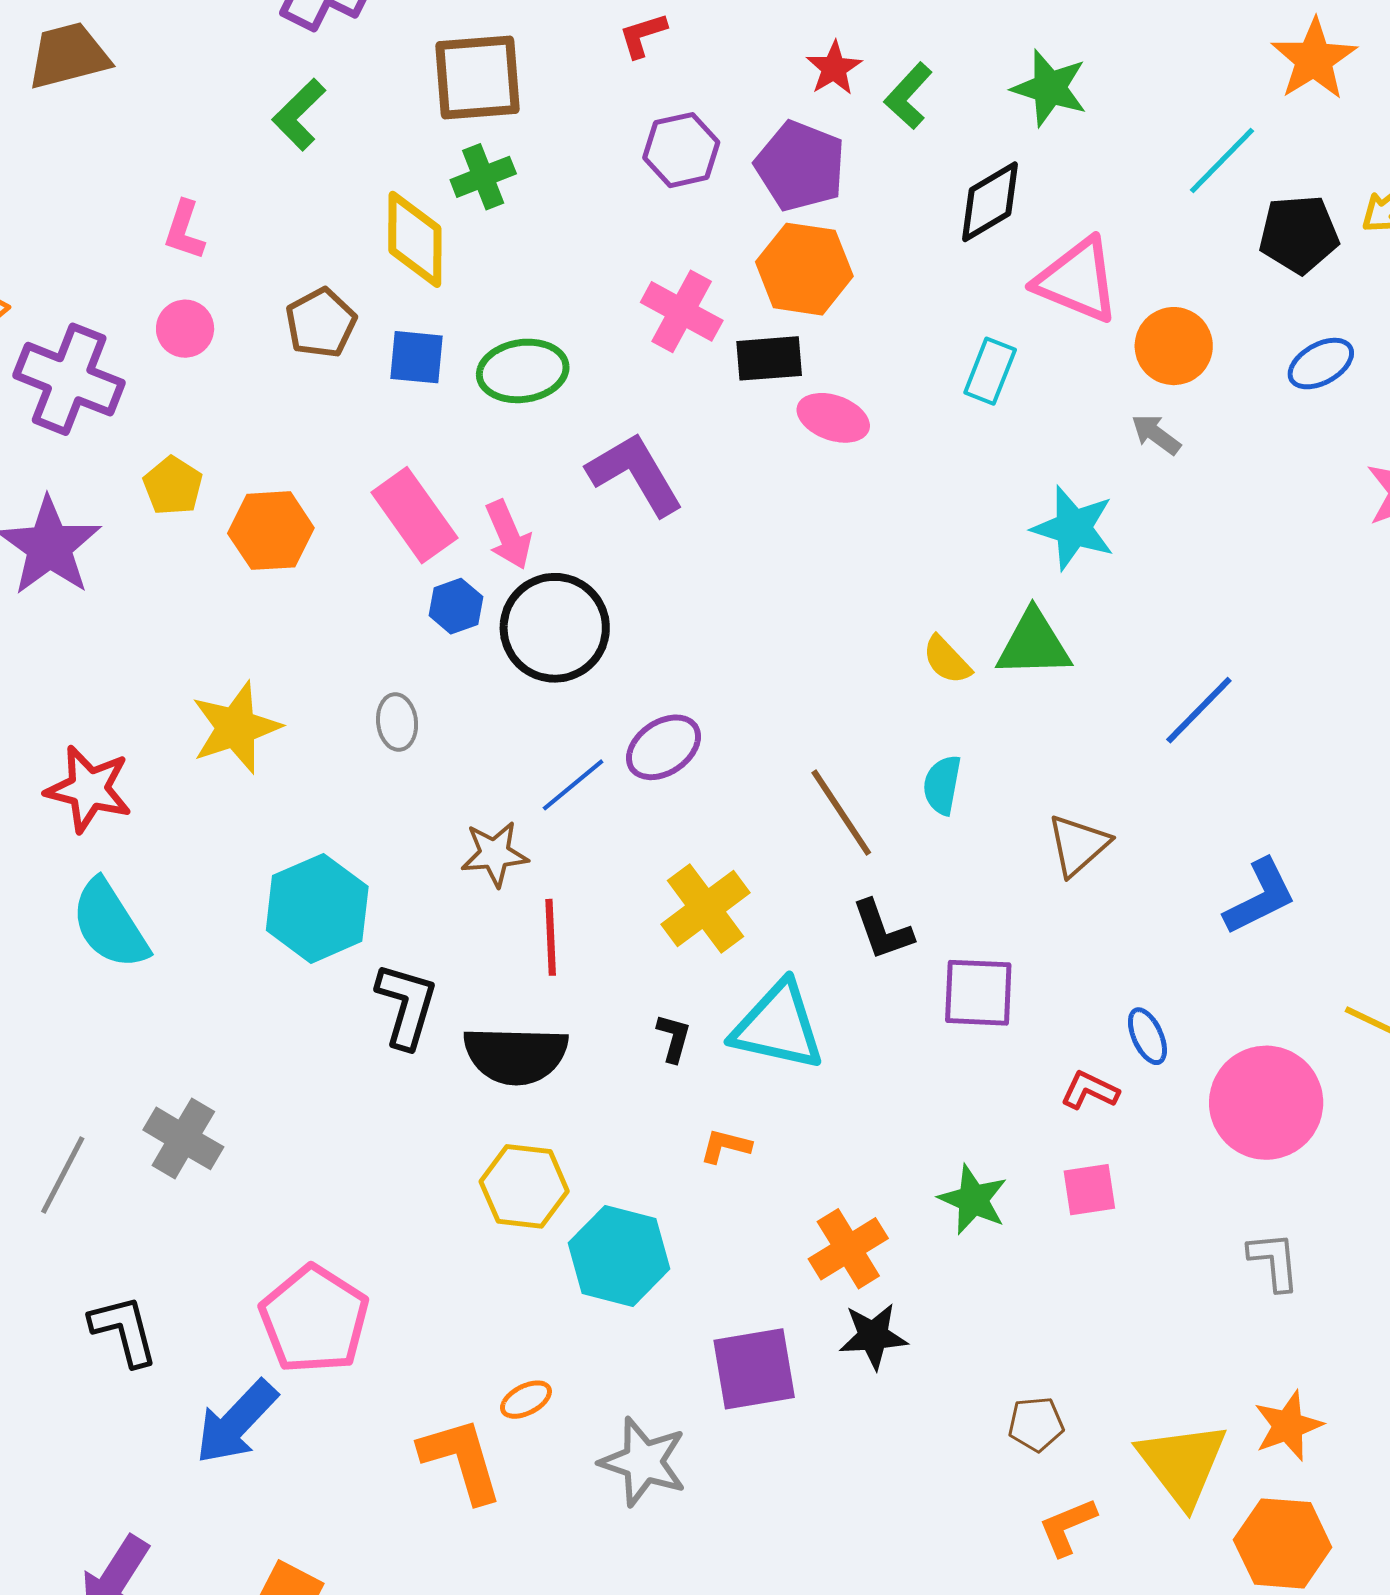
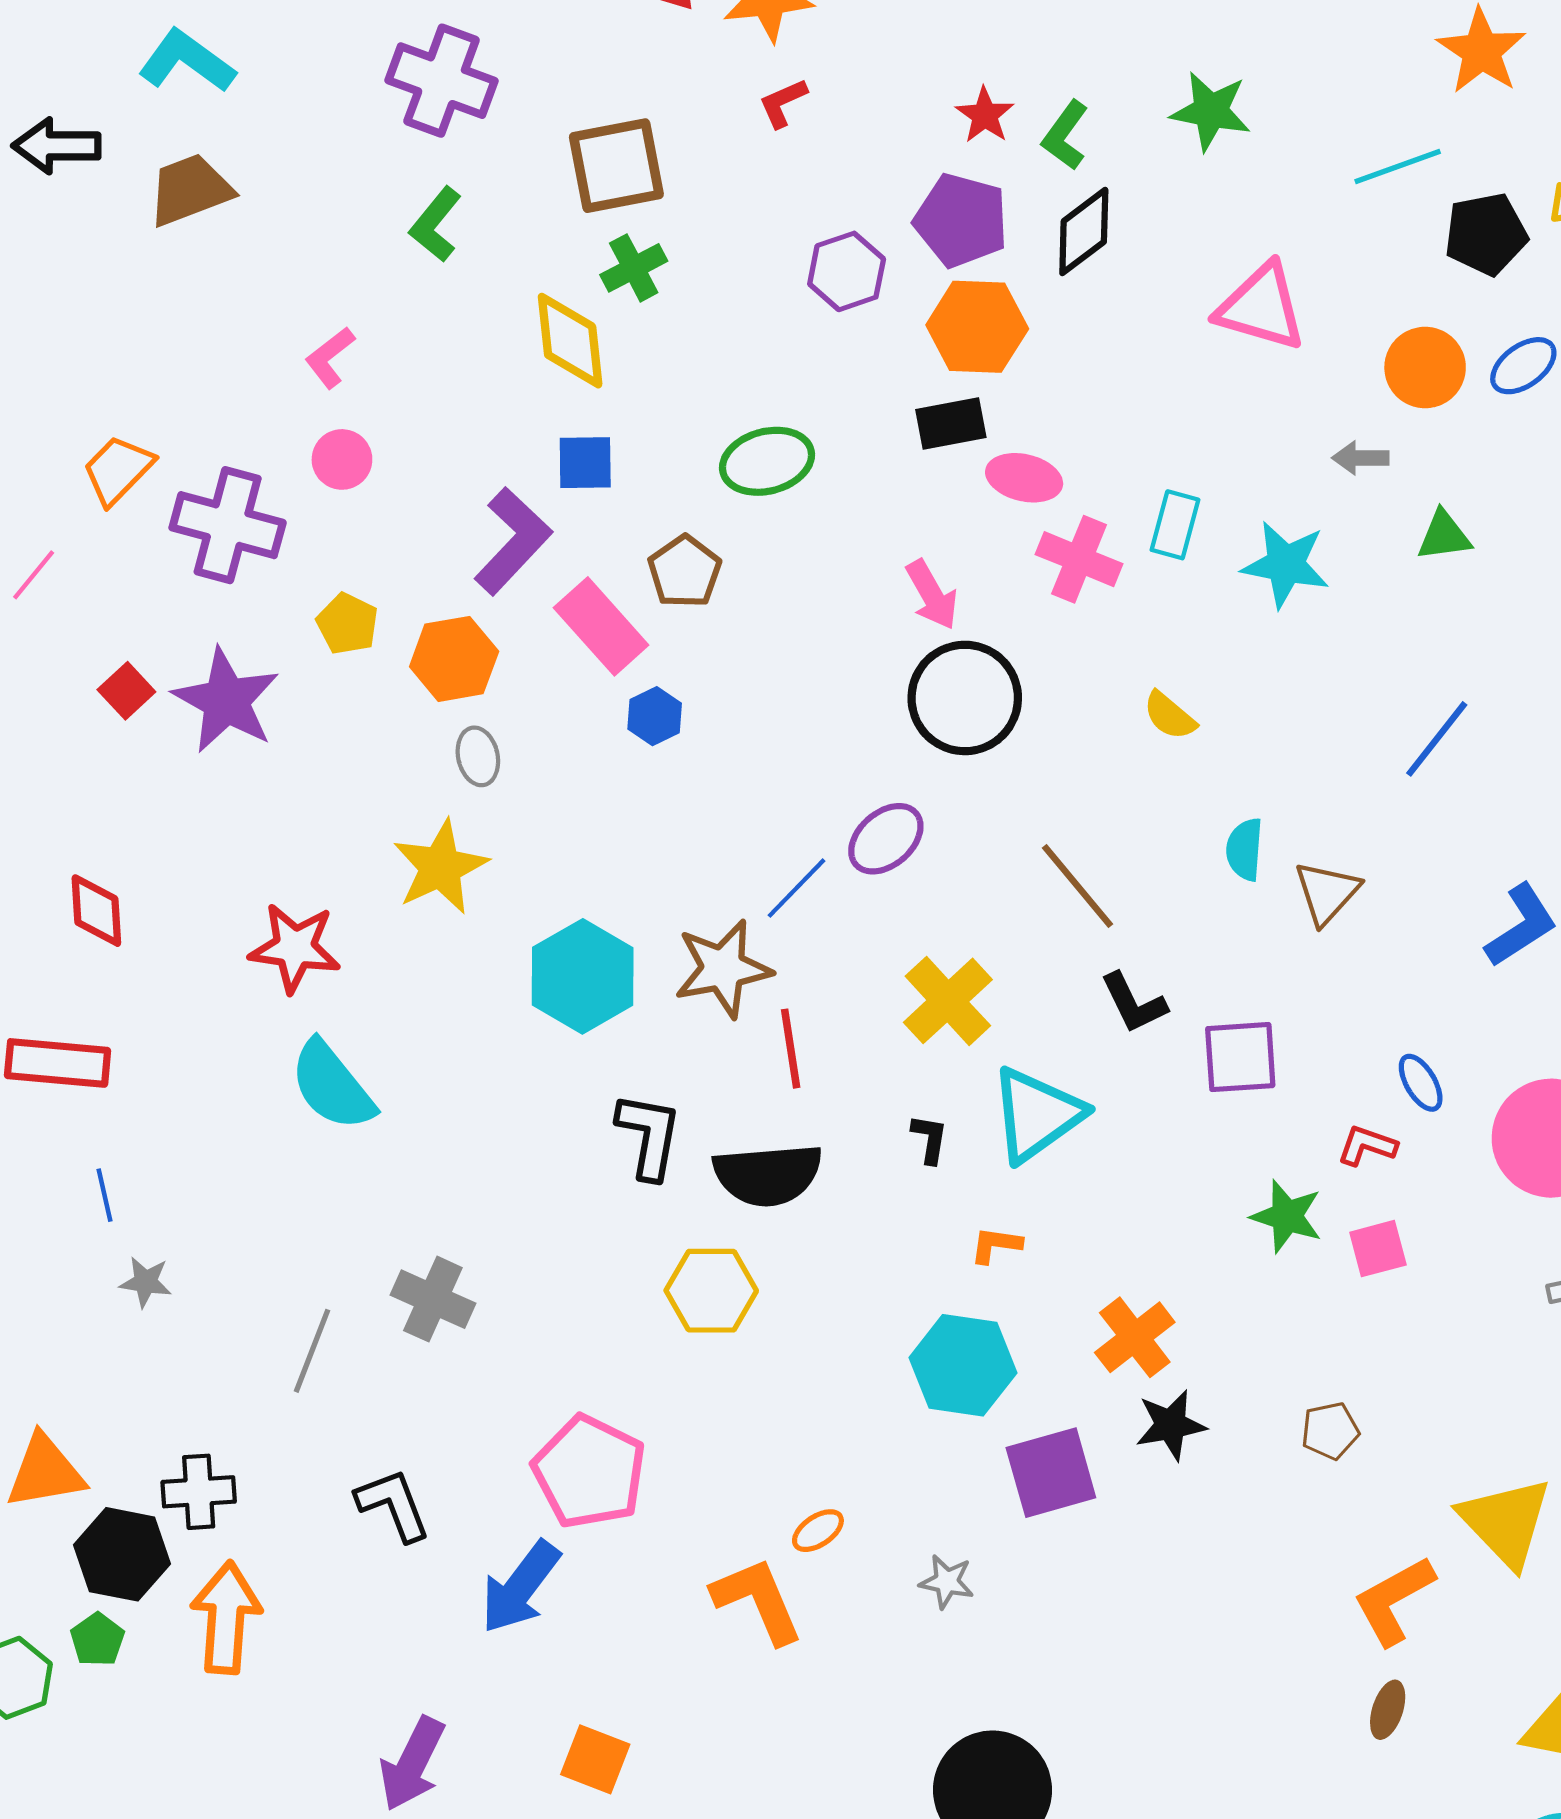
purple hexagon: (681, 150) -> (847, 271), moved
cyan line: (1222, 160) -> (1398, 166), turned 32
black diamond: (990, 202) -> (1084, 231), moved
pink L-shape: (184, 230) -> (330, 357), turned 40
pink cross: (682, 311) -> (1079, 559), moved
brown pentagon: (321, 323) -> (685, 572), moved
orange circle: (1174, 346) -> (1425, 368), moved
green ellipse: (523, 371) -> (767, 461), moved
cyan rectangle: (990, 371) -> (1175, 525), moved
gray arrow: (1156, 434) -> (1360, 458), turned -30
purple L-shape: (635, 474) -> (513, 541), moved, turned 80
pink arrow: (508, 535) -> (932, 595), moved
black circle: (555, 628) -> (965, 698), moved
green triangle: (1034, 644) -> (1444, 536), moved, size x0.7
gray ellipse: (397, 722) -> (478, 756), moved
cyan semicircle: (942, 785) -> (1245, 849), moved
brown star: (495, 854) -> (723, 969), size x1.4
cyan hexagon: (317, 908) -> (583, 976), moved
cyan triangle: (778, 1026) -> (1037, 1115), turned -42
yellow hexagon: (524, 1186) -> (711, 1291), moved
green star: (973, 1200) -> (1287, 1216), moved
cyan hexagon: (619, 1256) -> (963, 1365), moved
brown pentagon: (1036, 1424) -> (1330, 1431), moved
gray star: (643, 1462) -> (947, 1582), size x0.6
orange L-shape: (1067, 1527) -> (1394, 1600), size x1.4

